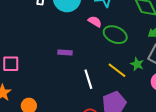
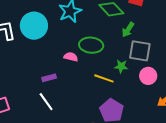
pink semicircle: (95, 22) -> (71, 57), moved
white line: (88, 79) -> (46, 102), moved

